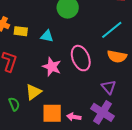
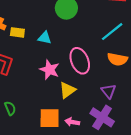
yellow triangle: (33, 92) -> (67, 90), moved

